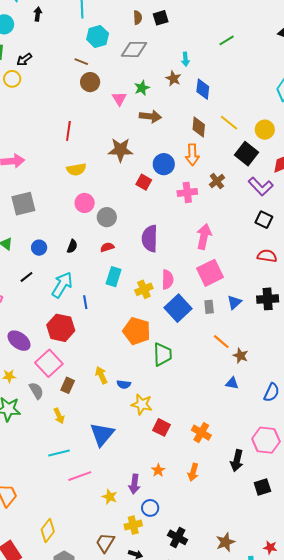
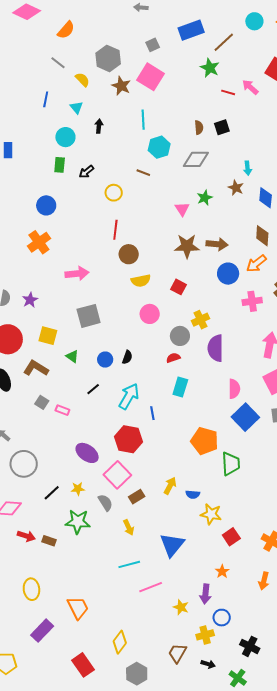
yellow circle: (12, 79) -> (114, 193), moved
brown circle: (90, 82) -> (129, 254), moved
brown arrow: (150, 116) -> (217, 244), moved
red line: (68, 131) -> (115, 230), moved
brown star: (120, 150) -> (187, 246), moved
orange arrow: (192, 155) -> (256, 263), turned 55
red square: (144, 182) -> (179, 287), moved
gray circle: (107, 217) -> (180, 336), moved
black semicircle: (72, 246) -> (127, 357), moved
yellow cross: (144, 289) -> (201, 320), moved
yellow arrow: (101, 375) -> (170, 486), turned 54
brown rectangle: (68, 385) -> (137, 497), turned 35
red square: (162, 427) -> (231, 537), turned 30
orange star: (158, 470) -> (222, 571), moved

